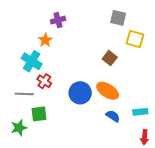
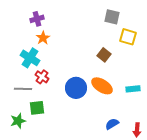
purple cross: (58, 20) -> (37, 19), moved
cyan rectangle: (140, 112) -> (133, 89), moved
blue semicircle: (113, 116) -> (112, 124), moved, turned -64

